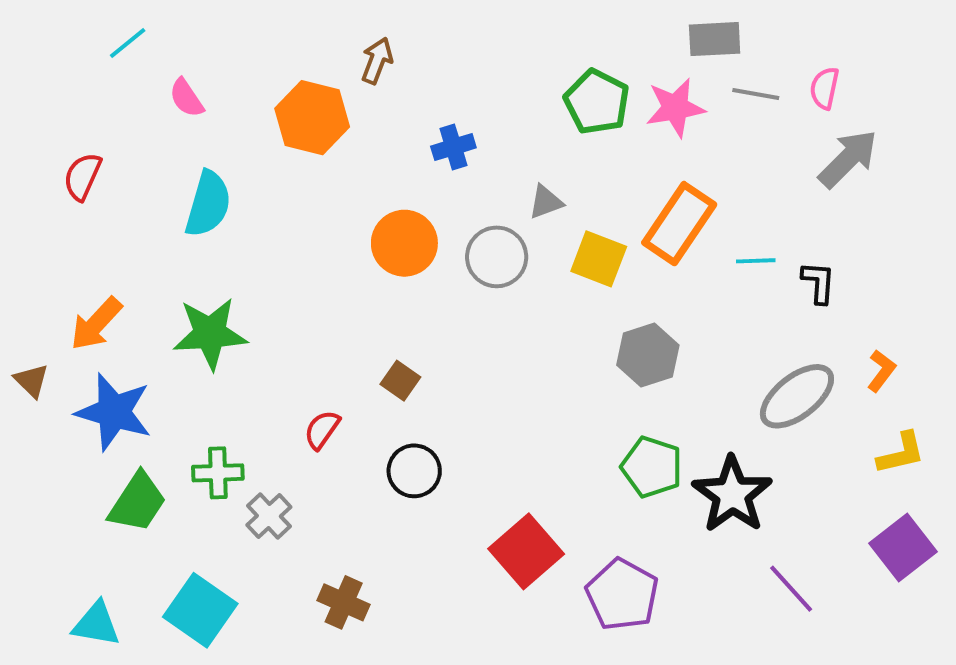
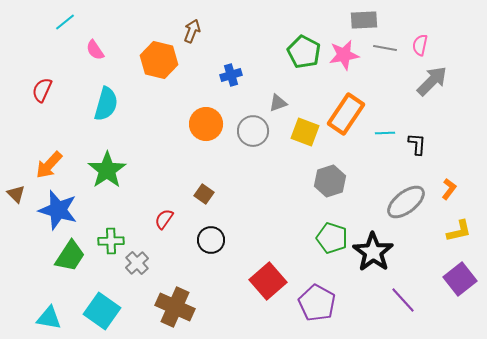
green star: (210, 333) -> (107, 170), turned -30
brown cross: (344, 602) -> (175, 307), size x1.5

